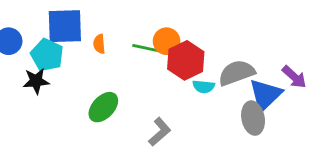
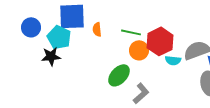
orange circle: (167, 41) -> (139, 50), moved
green ellipse: (103, 107) -> (119, 75), moved

